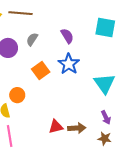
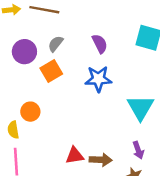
blue star: (69, 64) -> (98, 79), turned 30
orange square: (41, 70) -> (51, 71), moved

